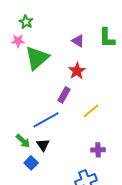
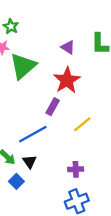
red star: (77, 71) -> (67, 80), size x1.4
purple cross: (98, 150) -> (76, 169), moved

